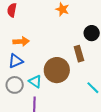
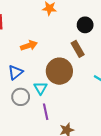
orange arrow: (21, 41) -> (29, 46), moved
cyan triangle: (35, 81) -> (41, 88), turned 40

